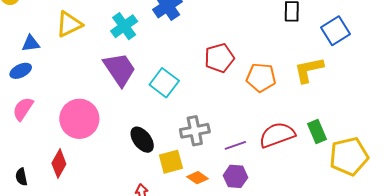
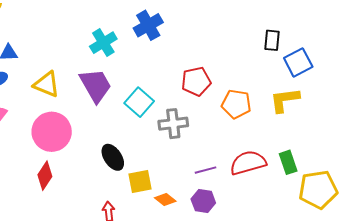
yellow triangle: (69, 24) -> (46, 84), moved, turned 44
blue square: (335, 31) -> (298, 62), moved
gray cross: (195, 131) -> (173, 124), moved
red diamond: (59, 164) -> (45, 176), moved

